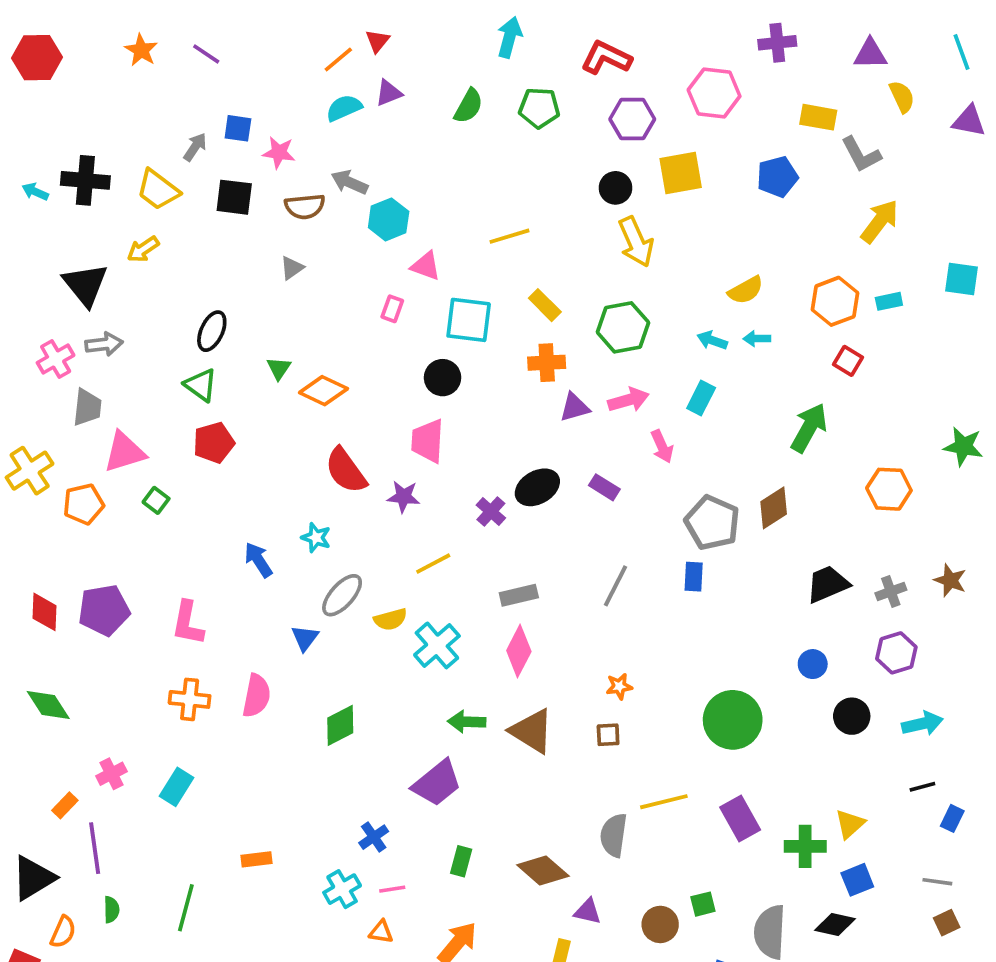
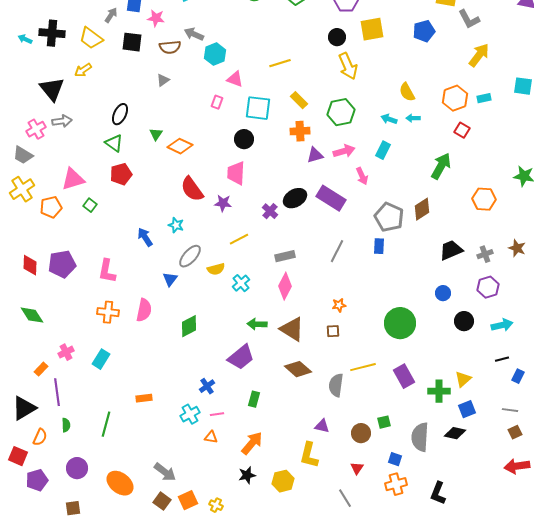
yellow semicircle: (746, 290) -> (407, 92), turned 90
gray trapezoid: (87, 407) -> (23, 155), moved, turned 115
purple rectangle: (604, 487) -> (331, 198), size x1.8
cyan cross: (437, 645) -> (241, 283), size x0.7
brown diamond: (543, 871) -> (298, 369), moved

